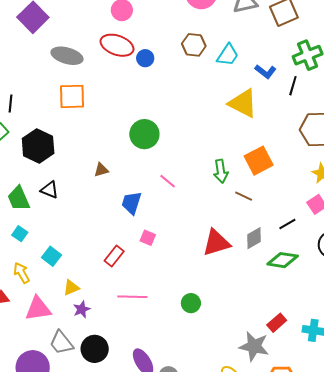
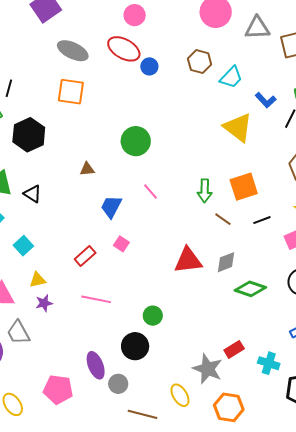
black triangle: (50, 190) -> (32, 194), moved
black line: (287, 224) -> (262, 220), moved
black circle: (95, 349) -> (135, 346), moved

